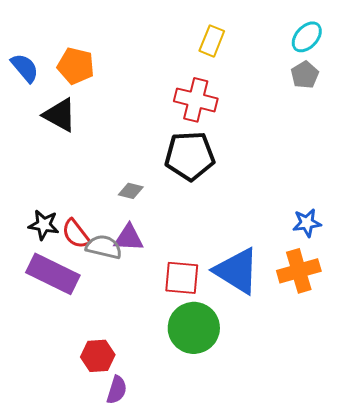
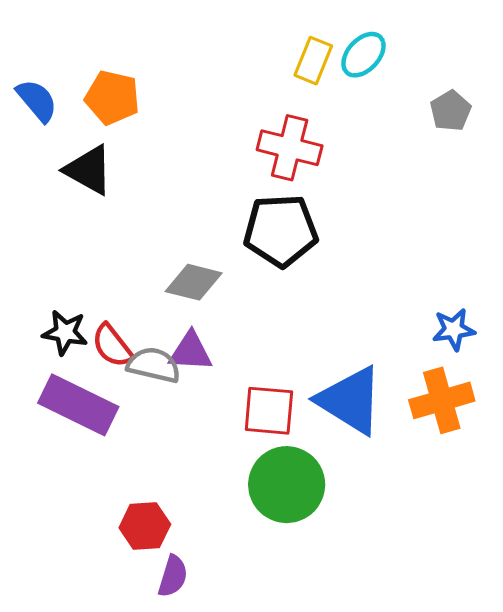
cyan ellipse: (307, 37) -> (363, 55), moved
gray diamond: (131, 191) -> (194, 282), size x1.5

